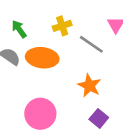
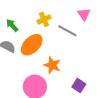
orange ellipse: (42, 58) -> (32, 45), turned -45
orange star: (89, 86) -> (52, 65), moved

